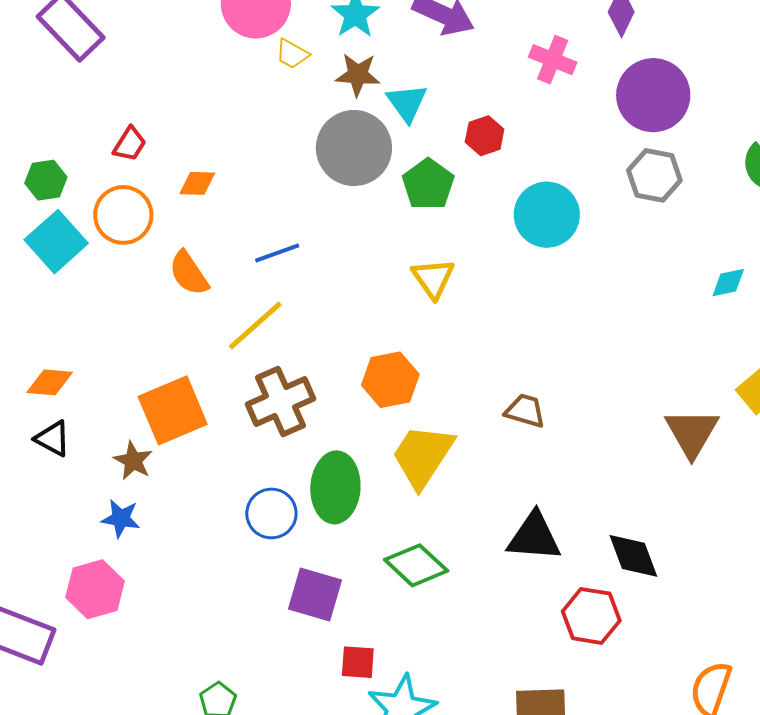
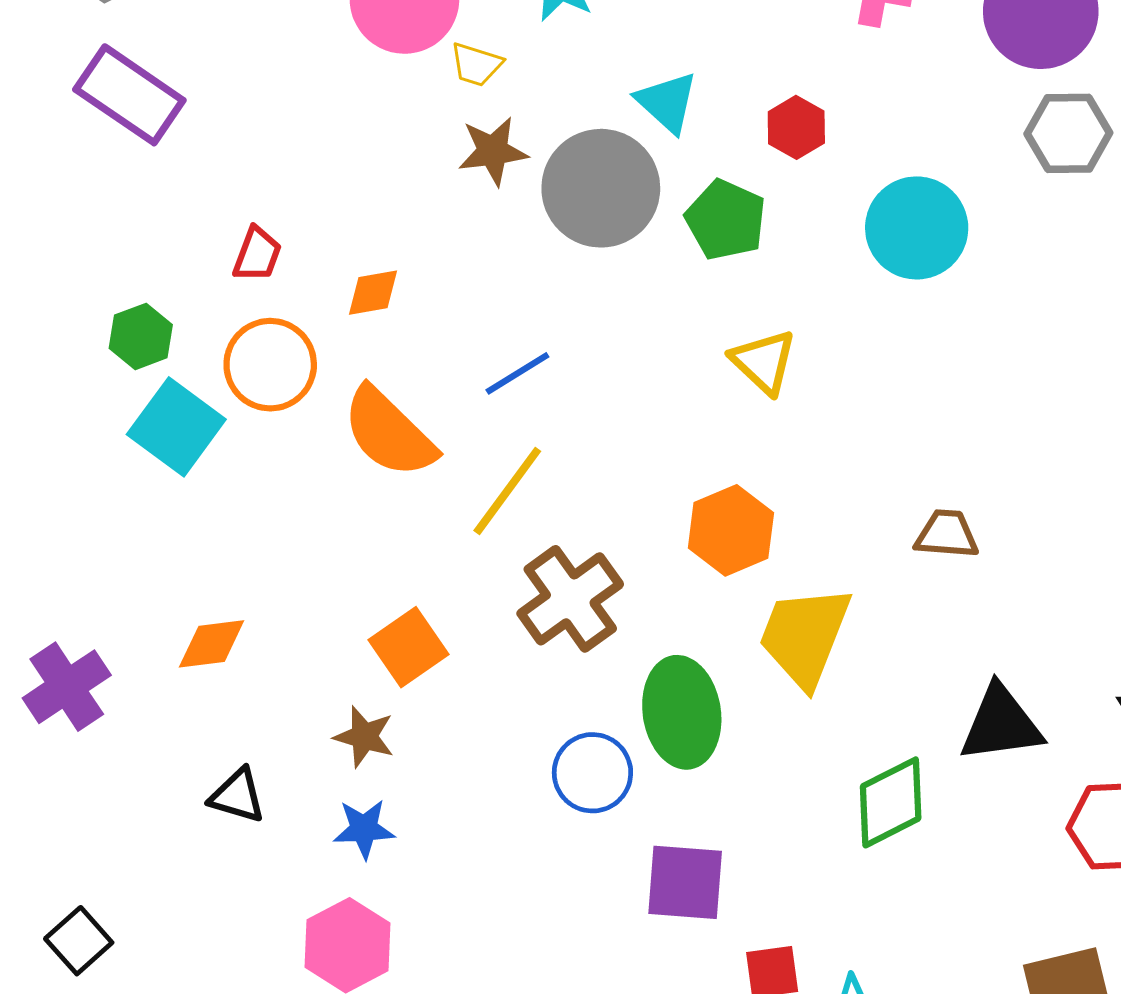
brown star: (358, 75) -> (493, 151), moved
orange semicircle: (189, 273) -> (389, 432), size x1.4
orange square: (173, 410) -> (408, 647), size x0.7
black triangle: (53, 439) -> (237, 796), moved
green diamond: (416, 565) -> (891, 802), moved, turned -58

